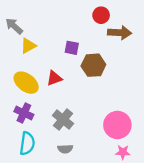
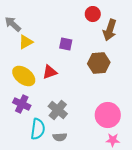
brown arrow: (120, 33) -> (110, 30), turned 105
brown hexagon: (93, 65) -> (99, 63), moved
cyan semicircle: (27, 143) -> (38, 129), moved

